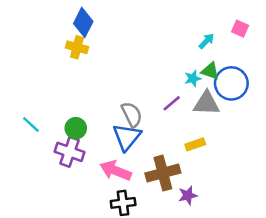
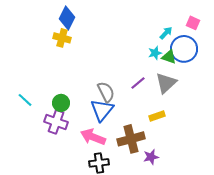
cyan star: (193, 78) -> (155, 53), moved
blue circle: (231, 83) -> (184, 49), moved
gray triangle: (206, 103) -> (166, 83), turned -45

